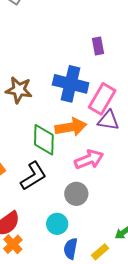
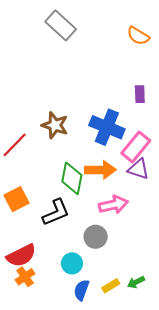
yellow rectangle: (100, 252) -> (111, 286), moved

